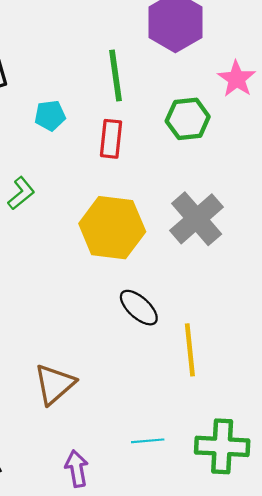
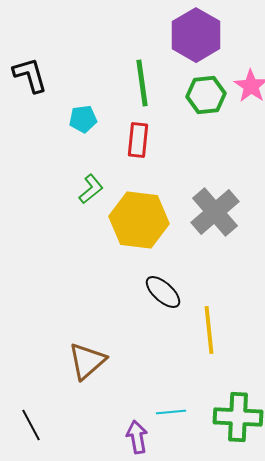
green hexagon: (188, 119) -> (206, 95), moved
green L-shape: (21, 193) -> (91, 189), moved
purple arrow: (77, 469) -> (137, 437), moved

